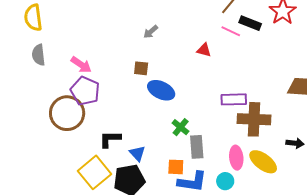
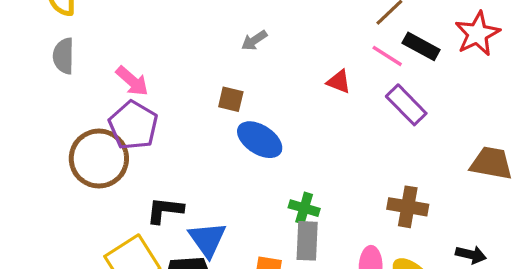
purple rectangle: (234, 99) -> (406, 105), moved, turned 40
brown cross: (254, 119) -> (408, 207), size x0.7
green cross: (181, 127) -> (304, 208), moved, turned -30
blue triangle: (137, 153) -> (207, 239), size x1.4

